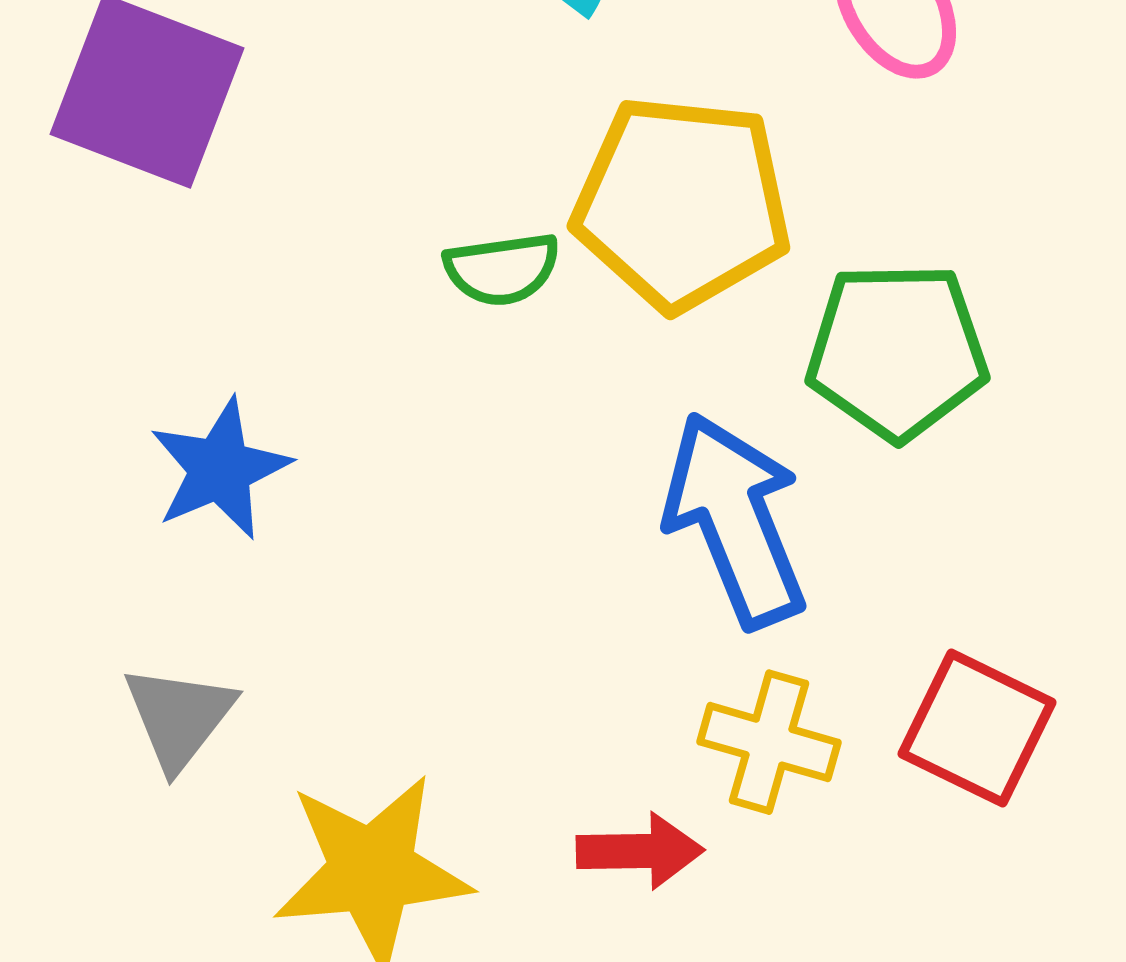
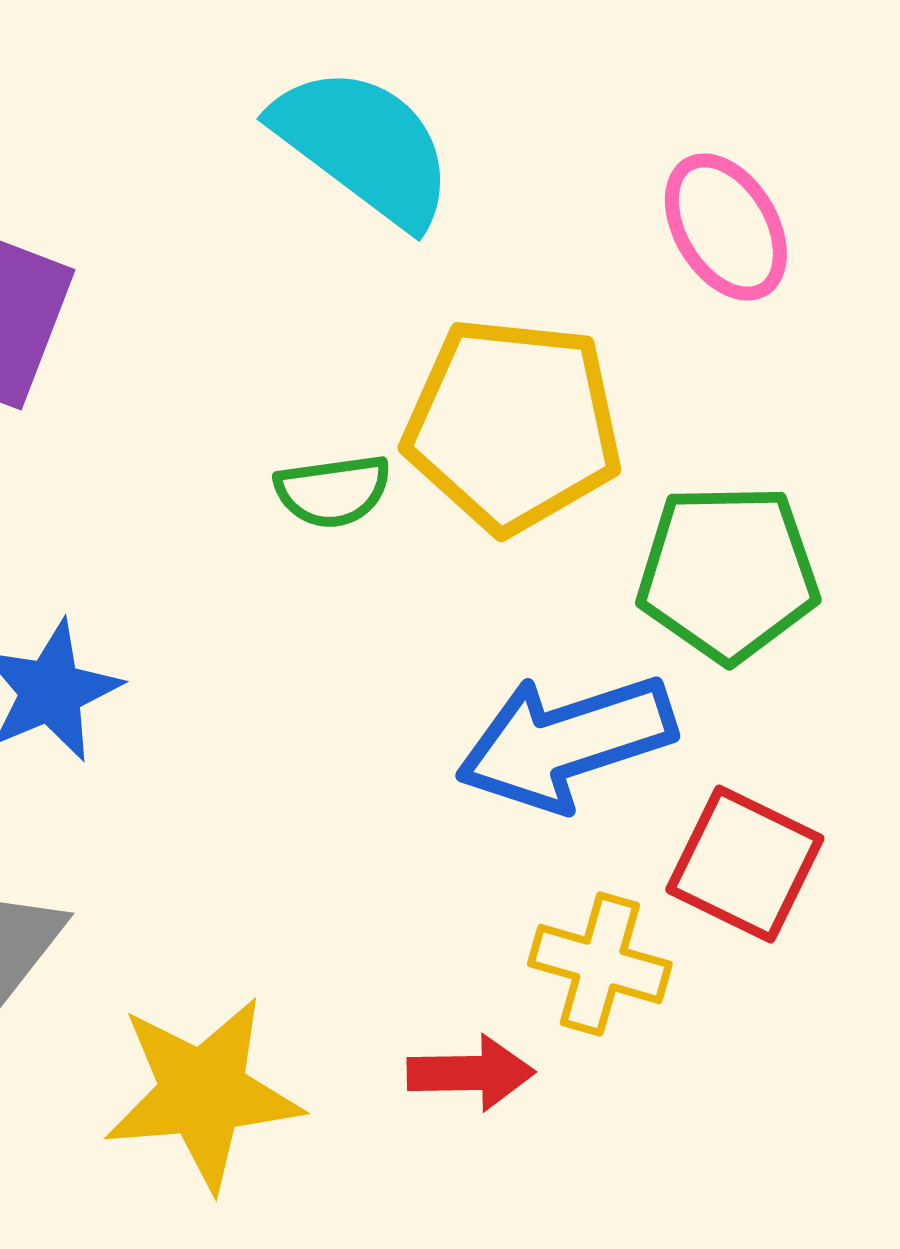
blue arrow: (735, 520) -> (566, 742), turned -86
red square: (977, 728) -> (745, 864), moved

